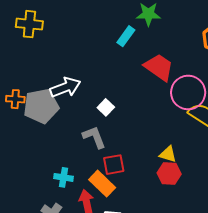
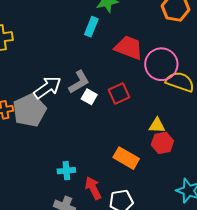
gray L-shape: (94, 137) -> (79, 82), moved, turned 95
red square: (114, 165) -> (119, 93), moved
orange rectangle: (102, 184) -> (126, 158), moved

